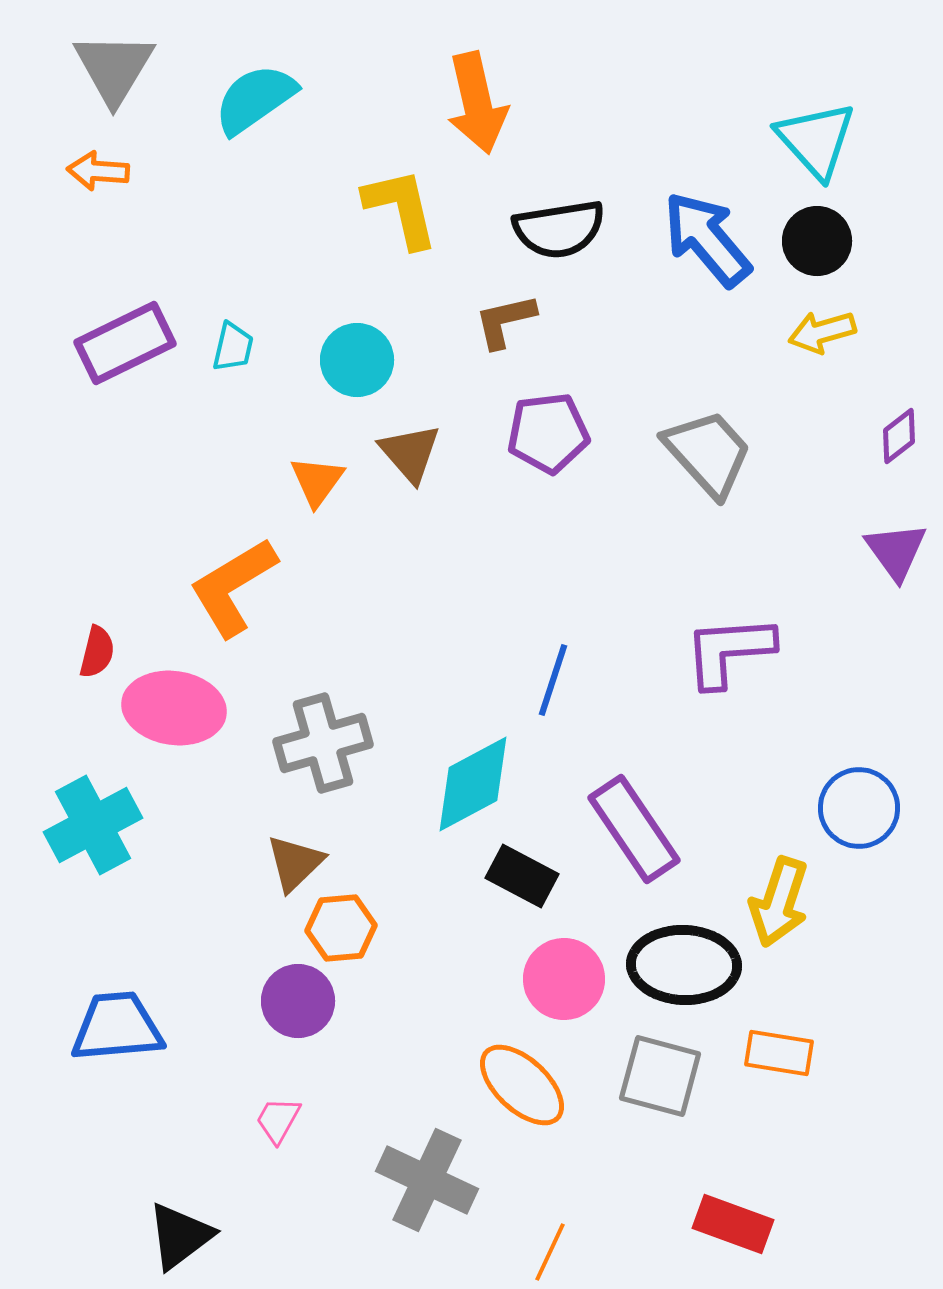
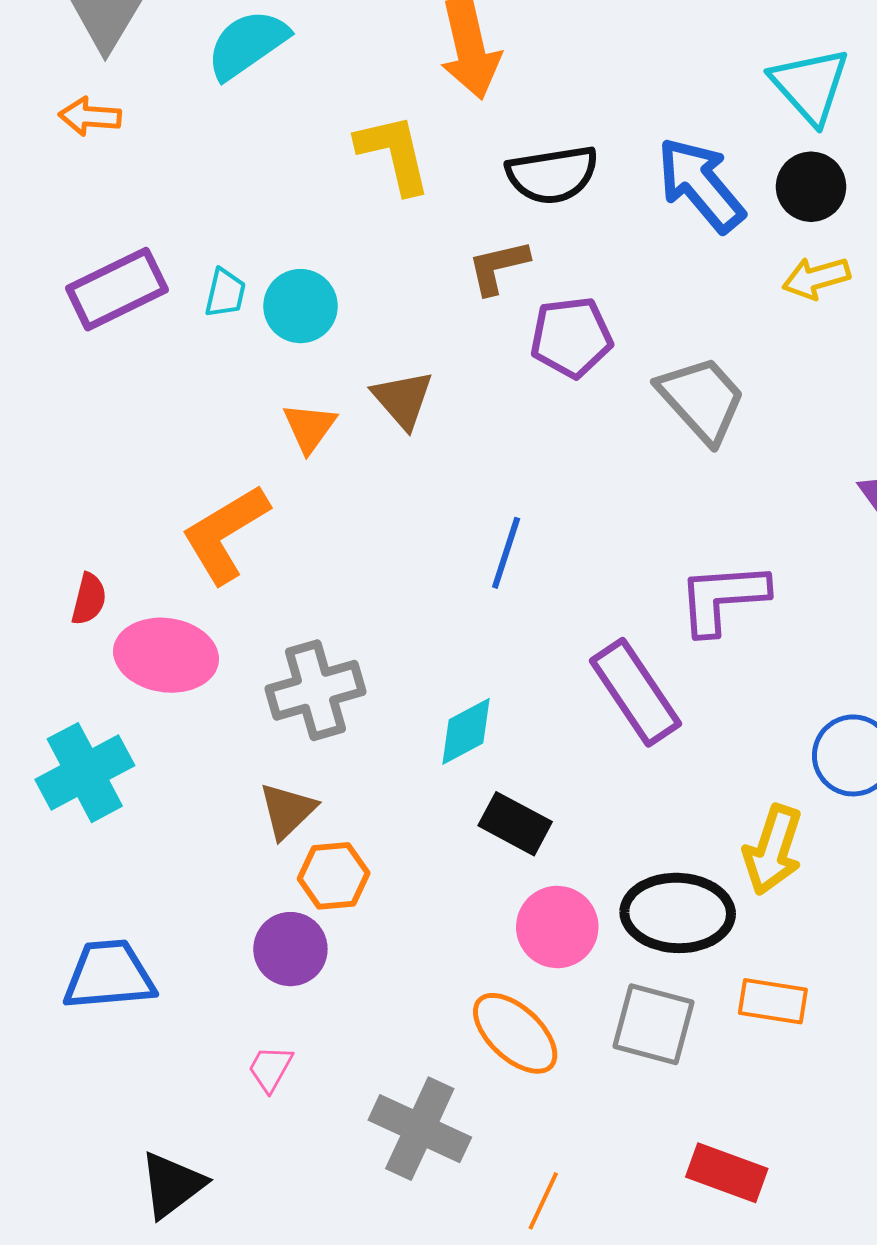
cyan circle: (357, 360) -> (300, 306), moved
purple pentagon: (548, 433) -> (571, 337), moved
blue line: (553, 680) -> (506, 553), moved
cyan diamond: (473, 784) -> (466, 731), size x0.7
purple rectangle: (634, 829) -> (635, 692), moved

